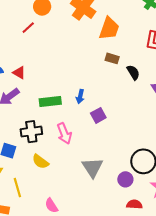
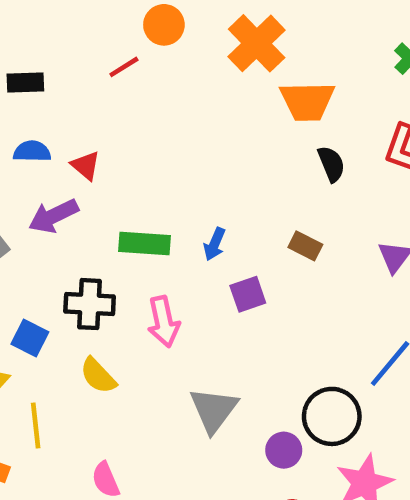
orange trapezoid: (109, 28) -> (307, 101), turned 60
brown rectangle: (112, 58) -> (305, 246), moved
black semicircle: (133, 72) -> (331, 164), moved

